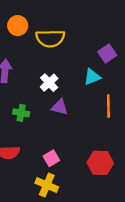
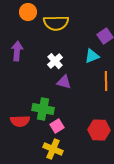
green cross: (21, 113) -> (43, 109), moved, size x1.5

